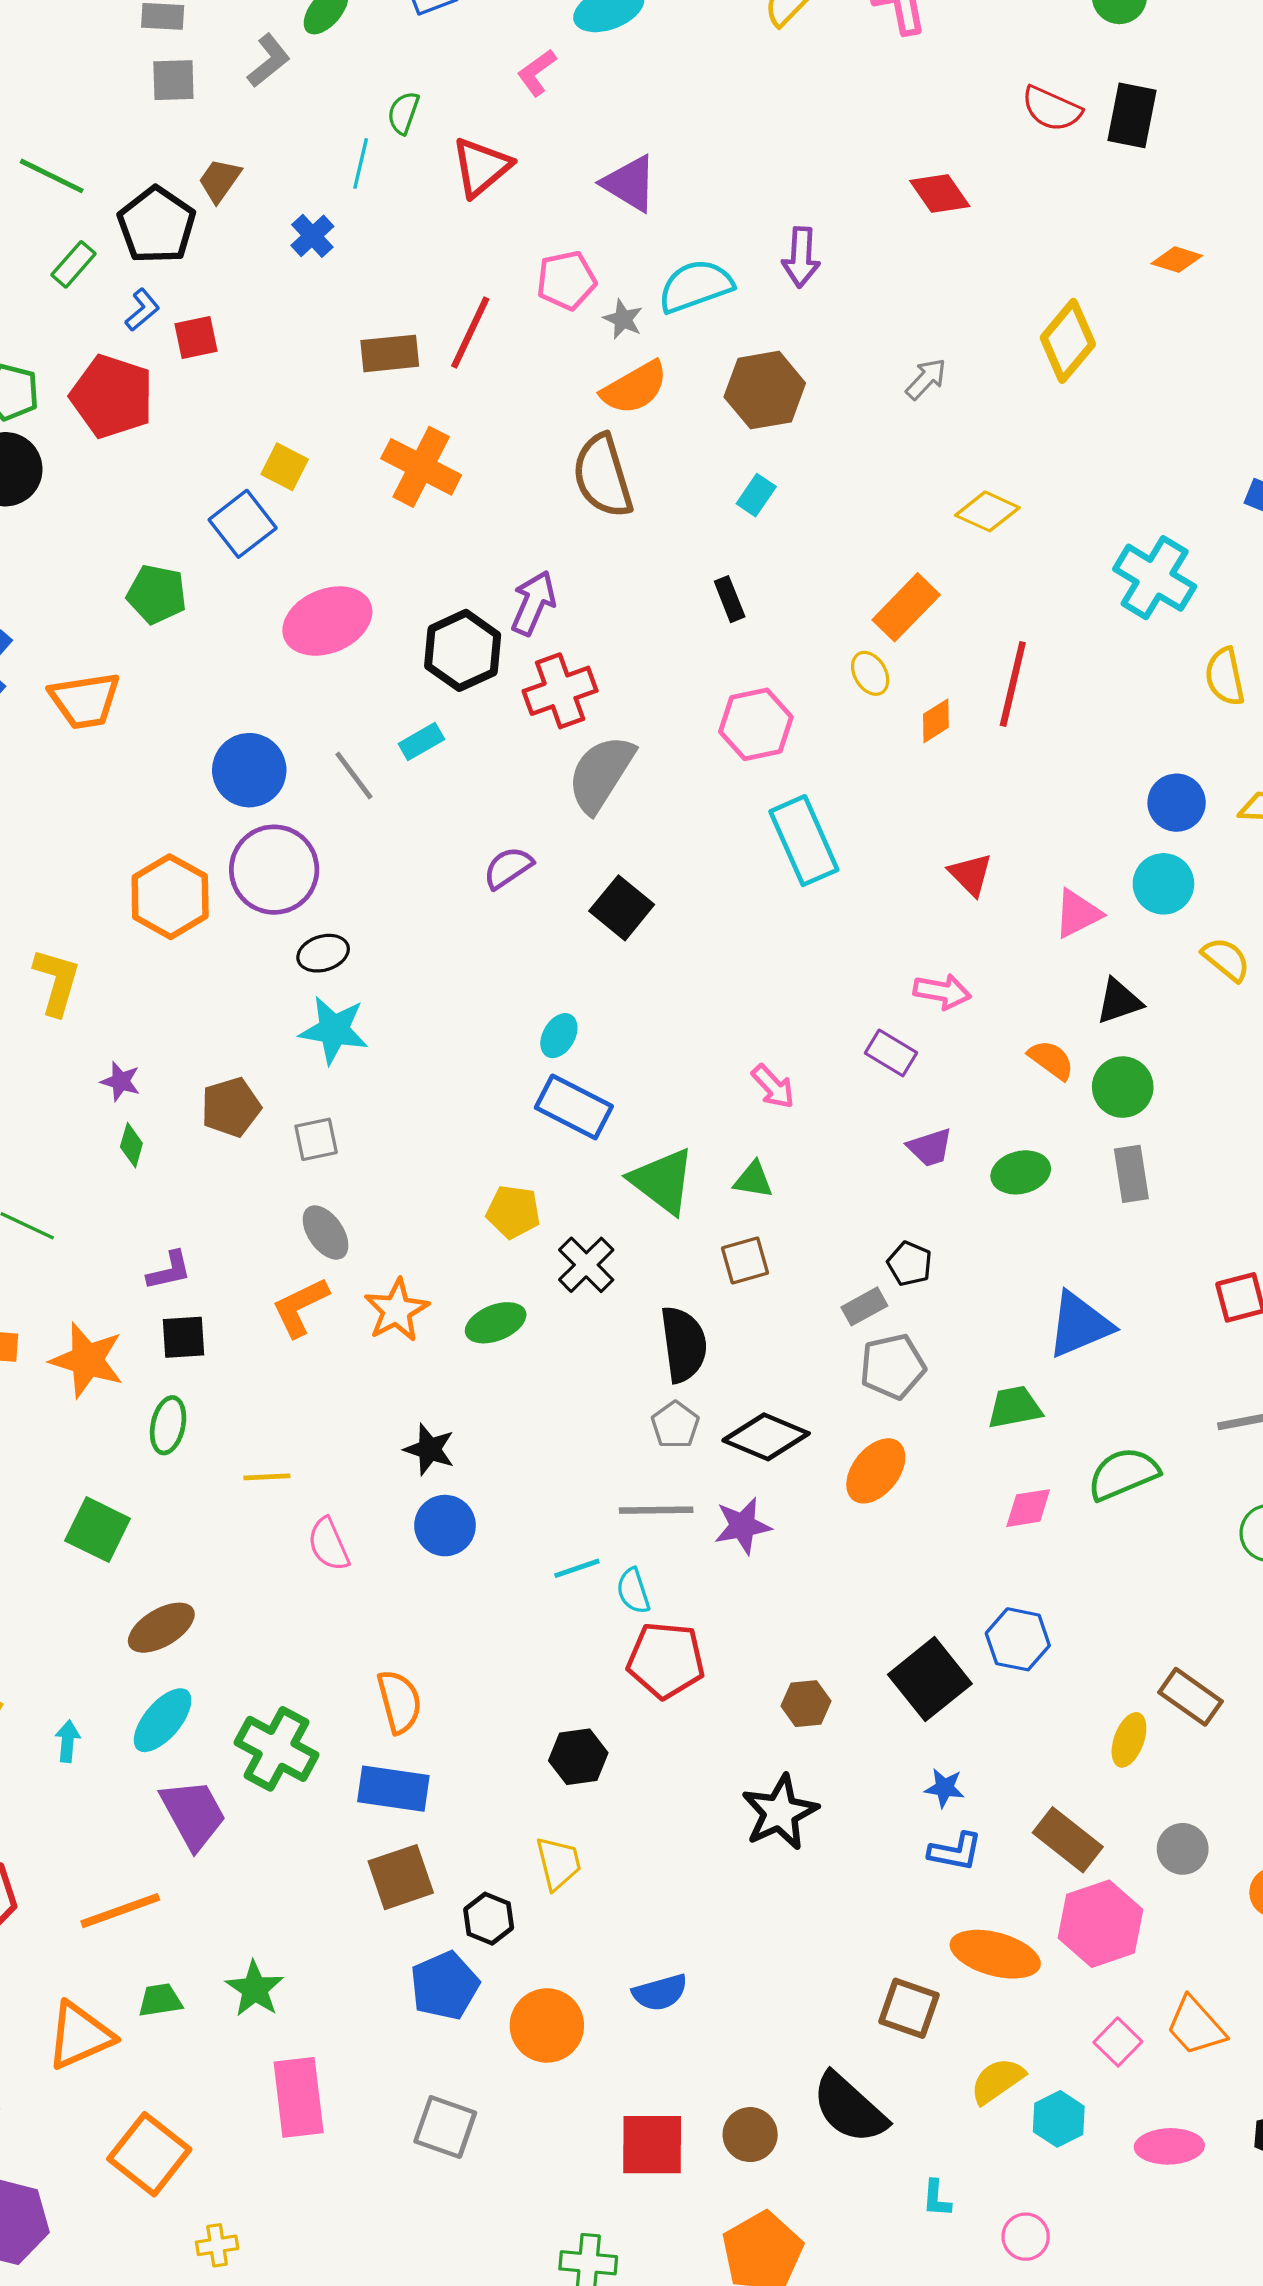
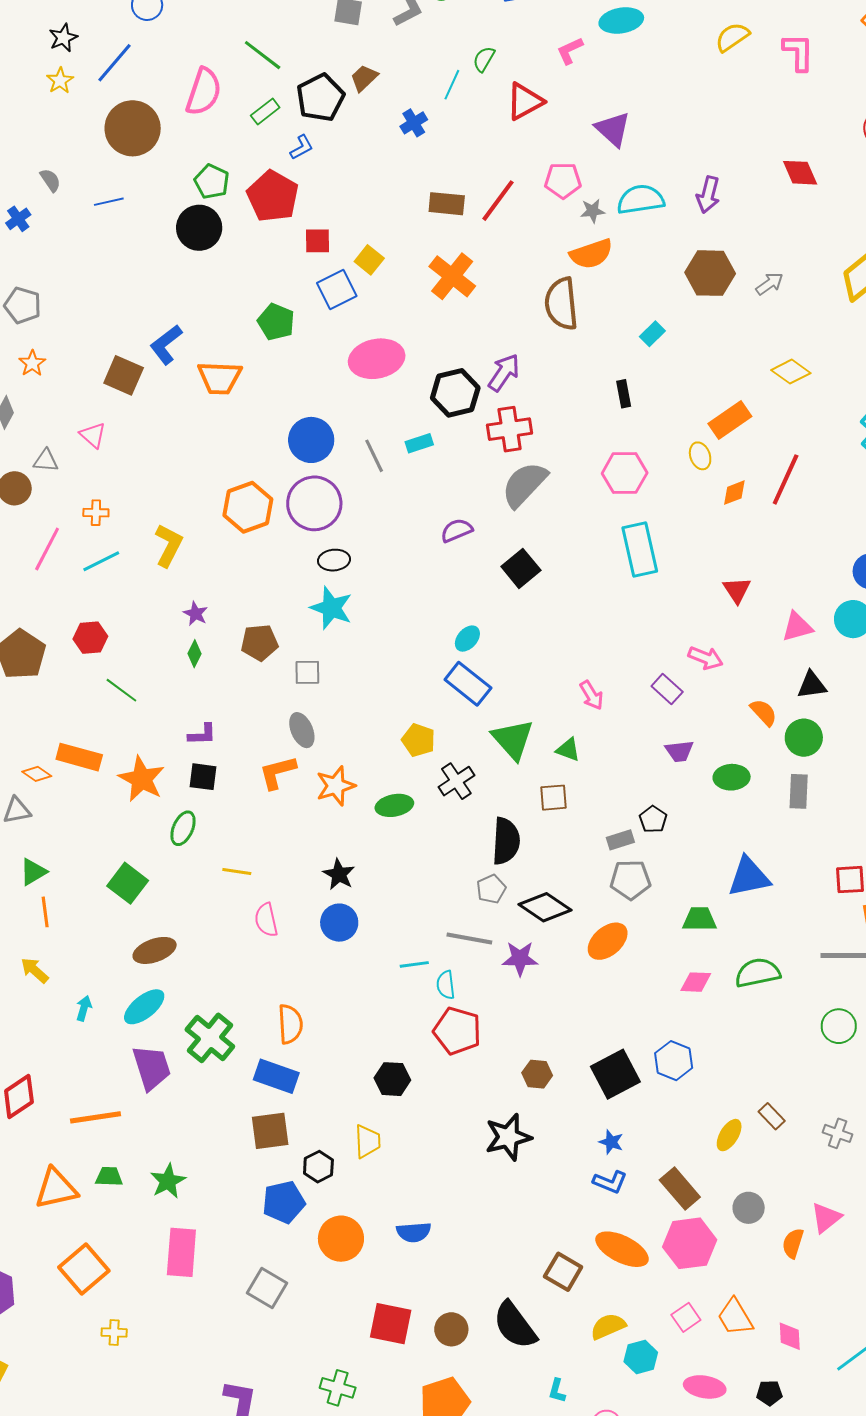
gray star: (623, 319) -> (593, 211), turned 30
red square: (196, 338) -> (317, 241), moved
brown hexagon: (765, 390) -> (710, 273), moved
brown rectangle: (1190, 1697) -> (772, 1116), size x0.7

